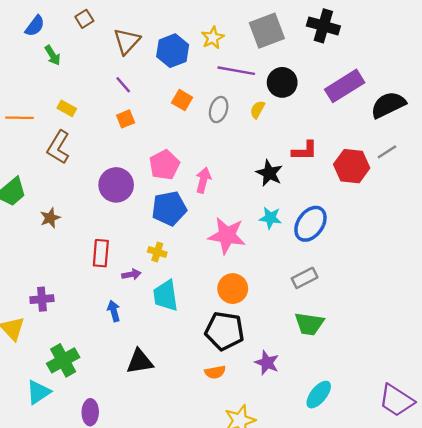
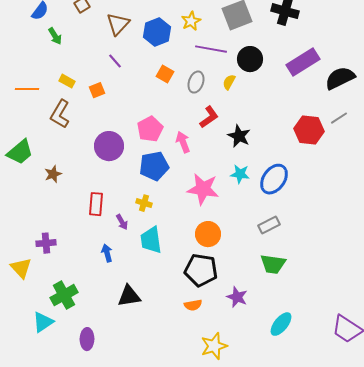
orange square: (126, 119) -> (97, 90), moved
red L-shape: (305, 151) -> (209, 117), moved, turned -35
pink arrow: (203, 180) -> (183, 142), turned -35
purple arrow: (131, 274) -> (122, 222), turned 70

